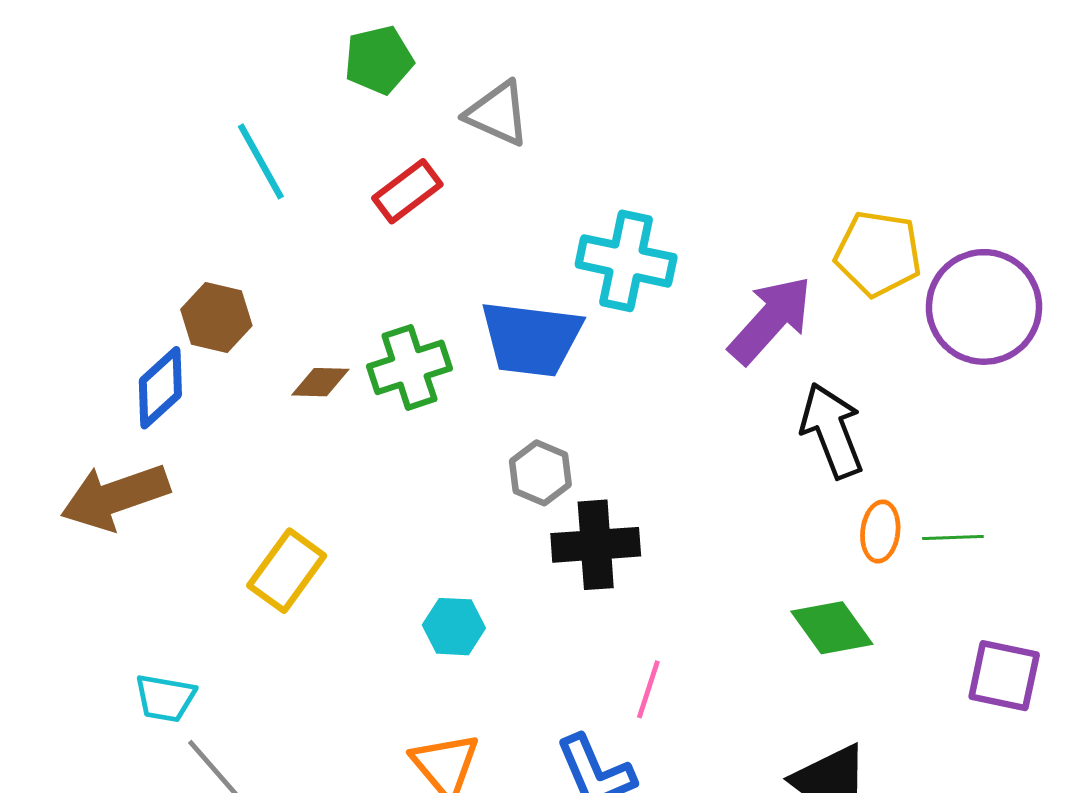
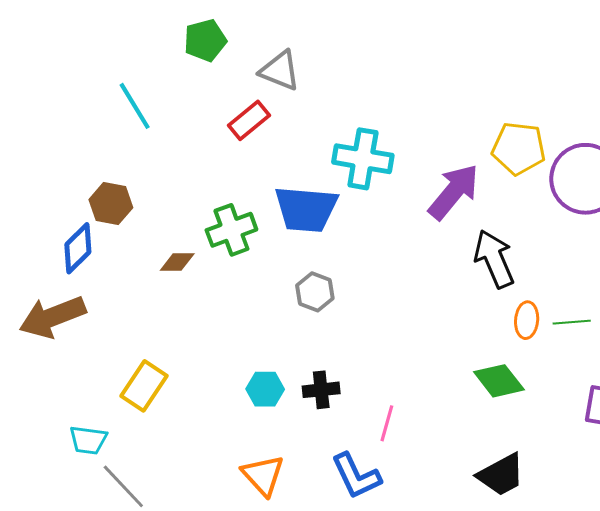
red rectangle: (407, 191) -> (249, 120), moved
brown diamond: (320, 382) -> (177, 262), moved
black cross: (596, 545) -> (321, 390), moved, size x0.7
yellow rectangle: (287, 571) -> (144, 386), moved

